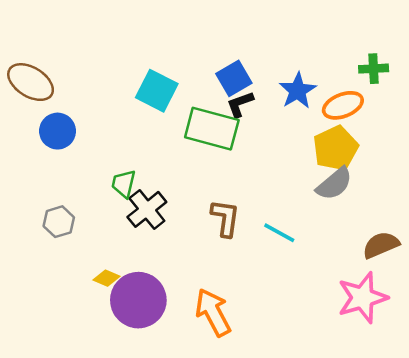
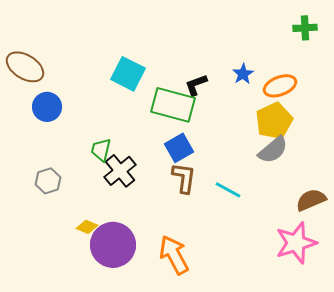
green cross: (374, 69) -> (305, 28), moved
blue square: (234, 78) -> (179, 148), moved
blue star: (298, 91) -> (243, 74), size x0.7

